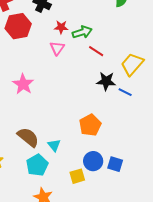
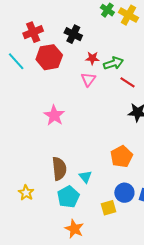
brown semicircle: (28, 137) -> (59, 169), turned 45

